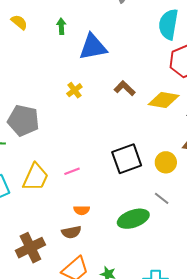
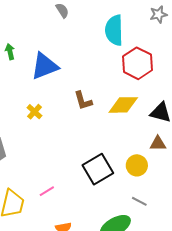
brown L-shape: (125, 88) -> (83, 101), turned -140

